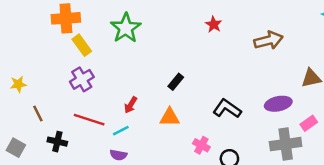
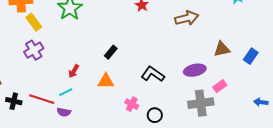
red line: (89, 120) -> (42, 99), moved

